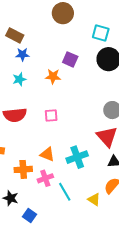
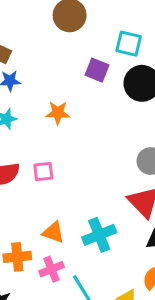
purple square: (70, 59) -> (97, 70), moved
pink square: (51, 115) -> (43, 171), moved

